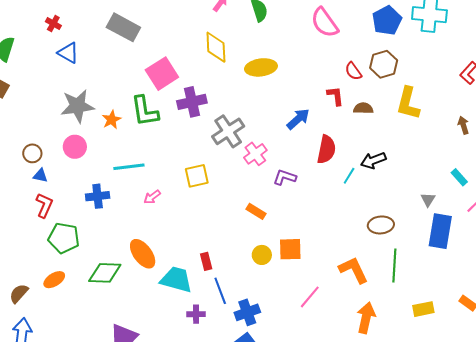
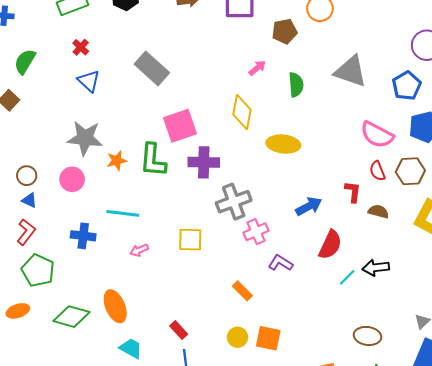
pink semicircle: (325, 23) -> (377, 135), moved, turned -40
red rectangle: (206, 261) -> (179, 330), turned -42
cyan trapezoid: (176, 279) -> (131, 348), moved, size x0.7

